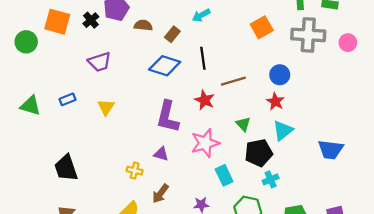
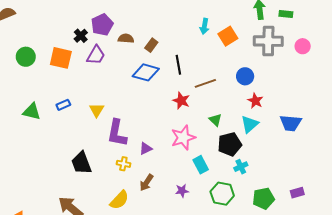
cyan arrow: (201, 15) -> (204, 26), moved, turned -49
orange square: (57, 22) -> (61, 58), moved
purple trapezoid: (100, 62) -> (96, 55), moved, turned -40
red star: (275, 102) -> (255, 101), moved
purple L-shape: (168, 117) -> (117, 133), moved
blue trapezoid: (331, 150) -> (291, 123), moved
purple triangle: (161, 154) -> (146, 149), turned -40
black trapezoid: (66, 168) -> (81, 163), moved

